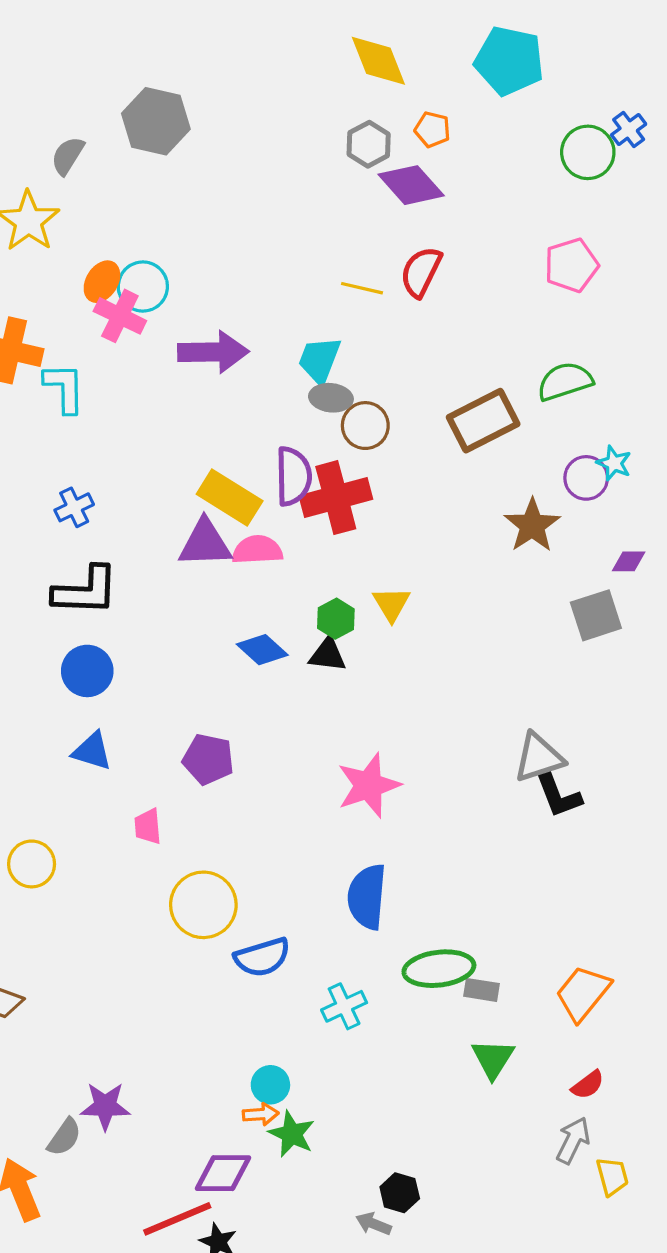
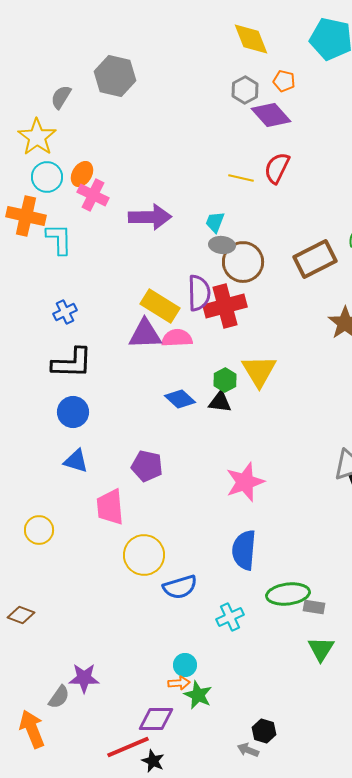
cyan circle: (143, 287) -> (47, 177), moved
cyan trapezoid: (320, 360) -> (215, 222), size x0.7
brown circle: (365, 426) -> (243, 262), size x1.4
yellow triangle: (391, 604) -> (259, 371), size x1.5
pink trapezoid: (148, 826) -> (110, 507), size x1.6

